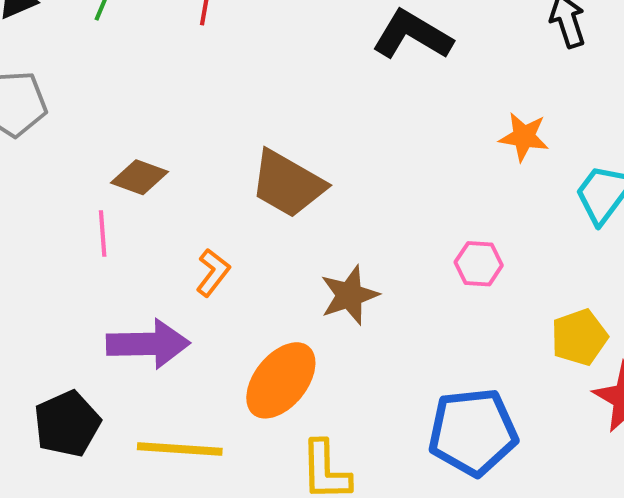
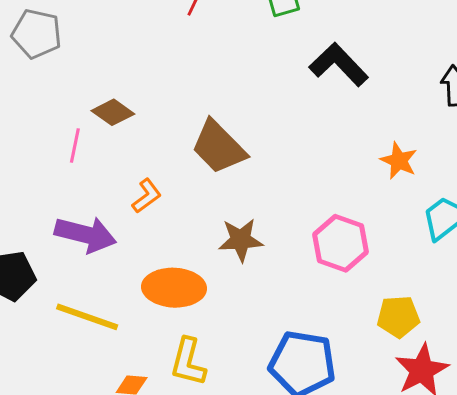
pink hexagon: (479, 264) -> (340, 243), size x1.6
orange ellipse: (281, 380) -> (174, 288), turned 38

